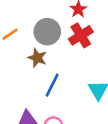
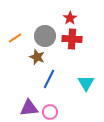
red cross: (81, 35) -> (72, 39), turned 36

